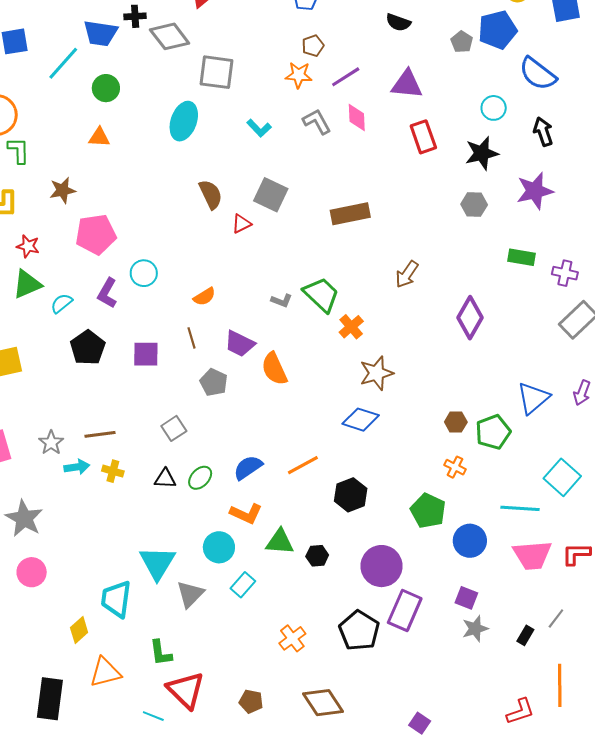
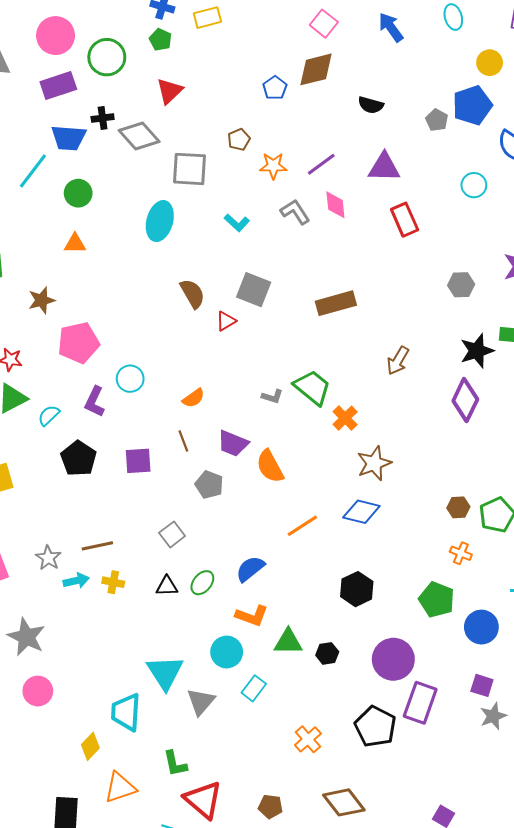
brown pentagon: (313, 46) -> (239, 139), moved
black star: (482, 153) -> (477, 351), moved
orange line: (303, 465) -> (302, 526), moved

